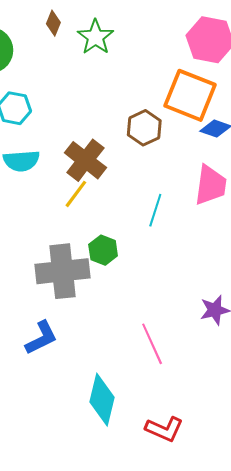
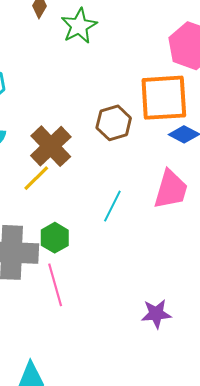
orange square: (190, 95) -> (164, 98), turned -34
pink line: (152, 344) -> (55, 285), moved

